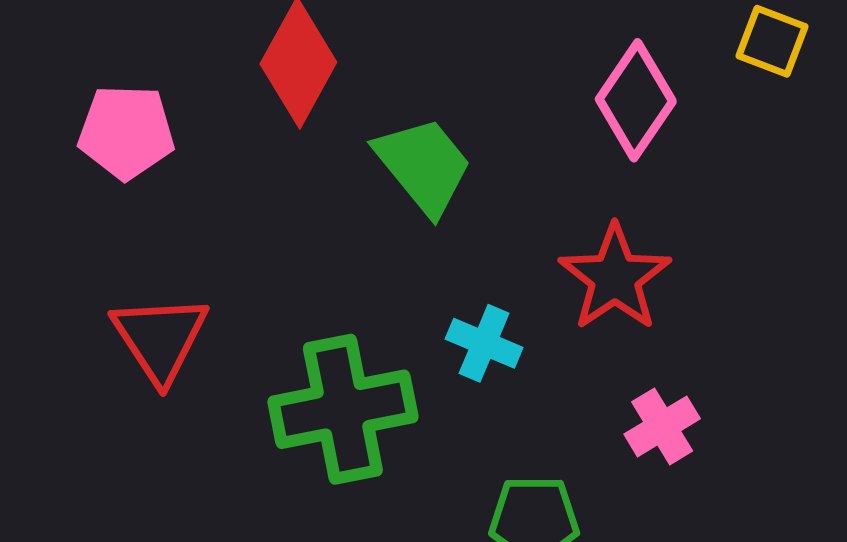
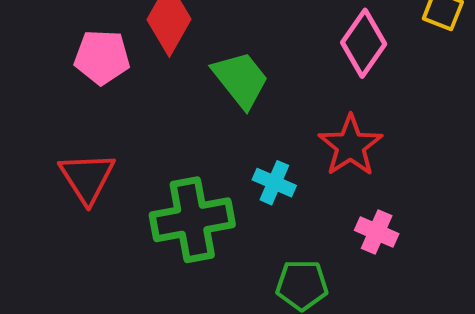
pink pentagon: (126, 132) -> (102, 57), moved
pink cross: (662, 426) -> (377, 232), turned -36

